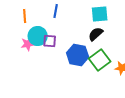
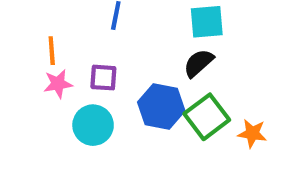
orange line: (25, 16) -> (52, 51), moved
cyan circle: (38, 36) -> (93, 125), moved

